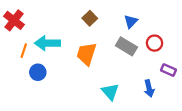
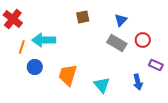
brown square: (90, 18) -> (83, 17), turned 32
orange trapezoid: (86, 54) -> (68, 75), moved

